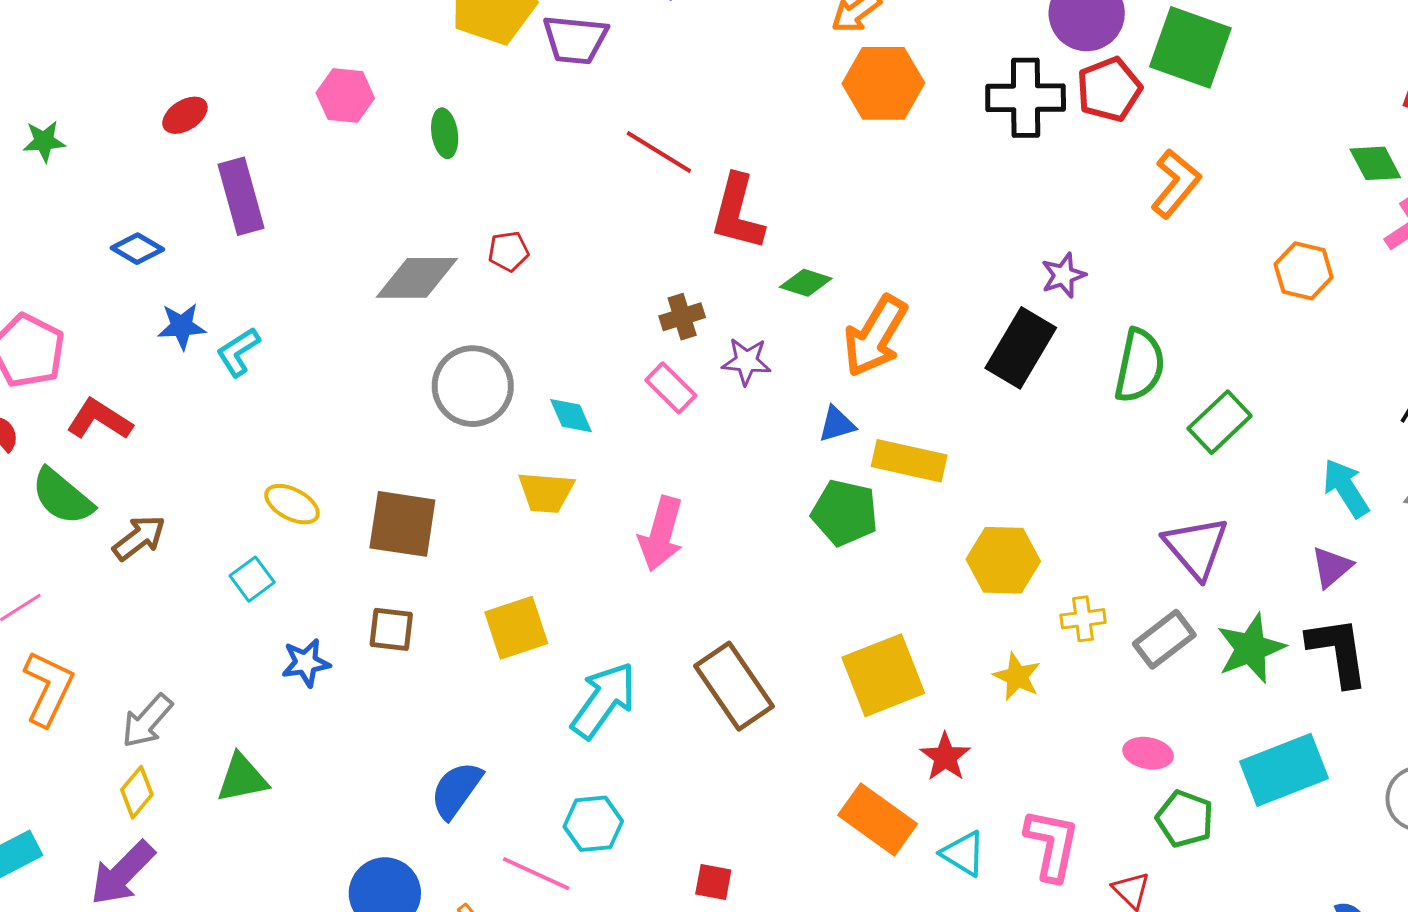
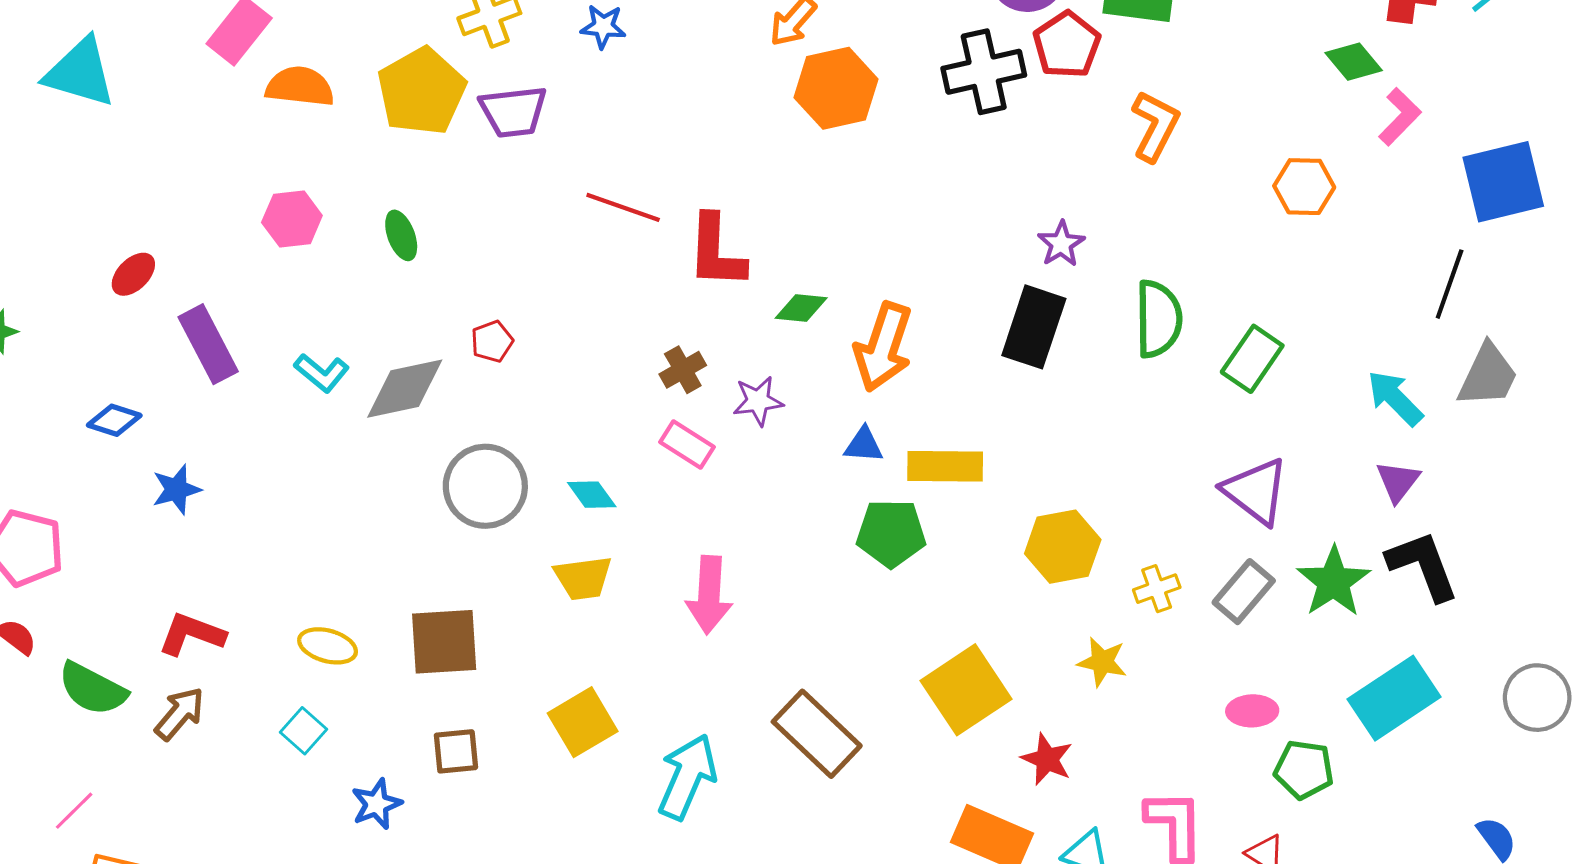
cyan L-shape: (238, 352) -> (322, 373), moved, turned -96
red L-shape: (99, 419) -> (192, 634), moved
blue triangle: (837, 424) -> (864, 445), turned 33

